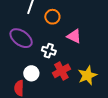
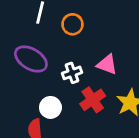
pink triangle: (74, 36) -> (107, 64), moved
white cross: (49, 51) -> (72, 73), turned -32

